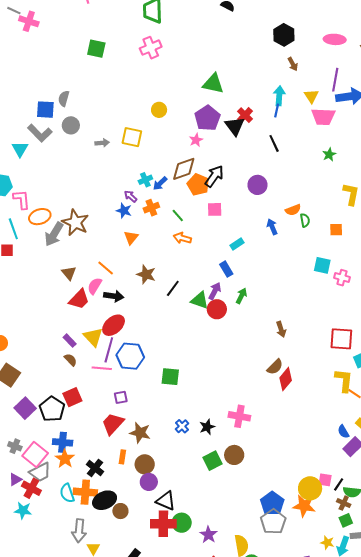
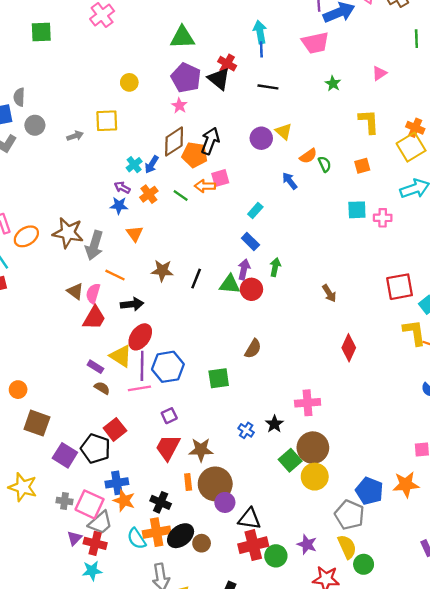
yellow triangle: (311, 96) -> (284, 131), moved
black line: (274, 143) -> (268, 87), turned -42
gray arrow: (54, 234) -> (94, 245), moved
orange arrow: (182, 238) -> (205, 186), moved
pink semicircle: (95, 286) -> (93, 293), moved
brown semicircle: (275, 367) -> (253, 349), moved
brown circle: (234, 455) -> (313, 448), size x1.4
brown circle: (145, 464) -> (215, 484), size x1.5
yellow circle: (310, 488) -> (315, 477), moved
gray pentagon: (273, 522) -> (349, 515), moved
green circle: (182, 523) -> (276, 556), moved

